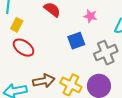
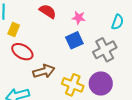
pink star: (90, 16) -> (79, 18), moved
brown arrow: (44, 81) -> (44, 71), moved

